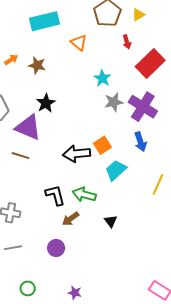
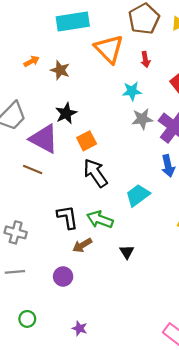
red arrow: (127, 42) -> (145, 59), moved
orange triangle: (79, 43) -> (109, 49), size x1.6
cyan star: (102, 78) -> (132, 91), turned 30
orange square: (102, 145) -> (87, 141), moved
black arrow: (77, 154) -> (95, 173), turned 56

